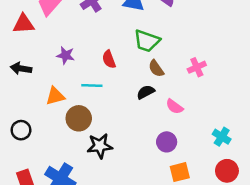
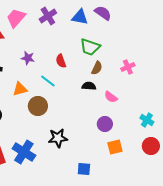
brown semicircle: (156, 68) -> (97, 68), turned -120
cyan line: (92, 86) -> (48, 81), turned 35
black semicircle: (146, 92) -> (89, 86), turned 32
black star: (100, 146) -> (58, 138), moved

